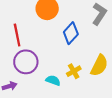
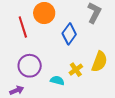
red line: (17, 35) -> (23, 27), moved

